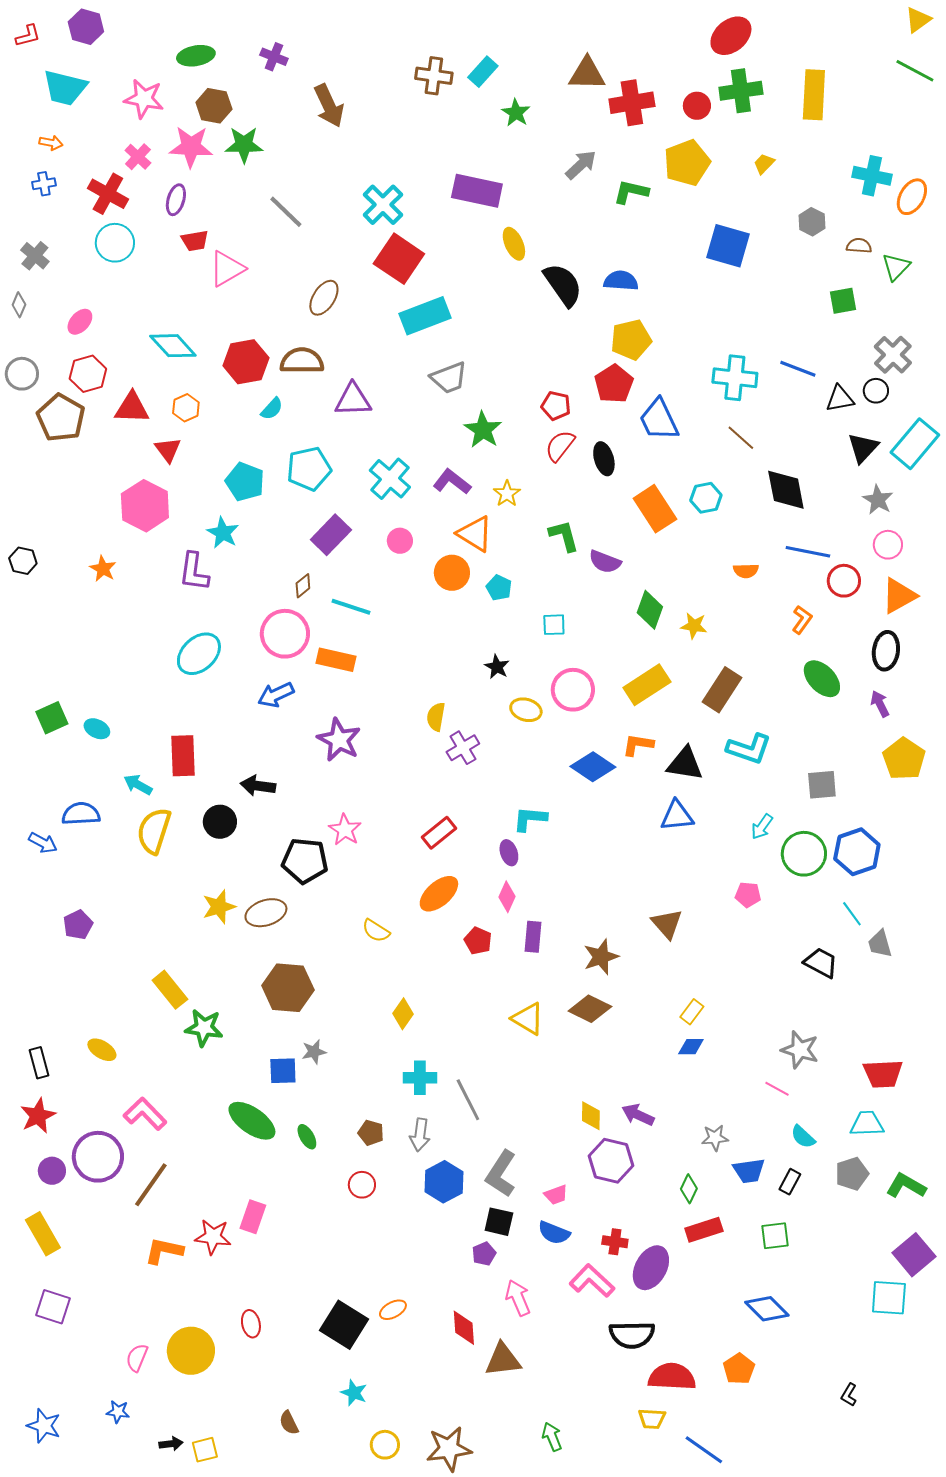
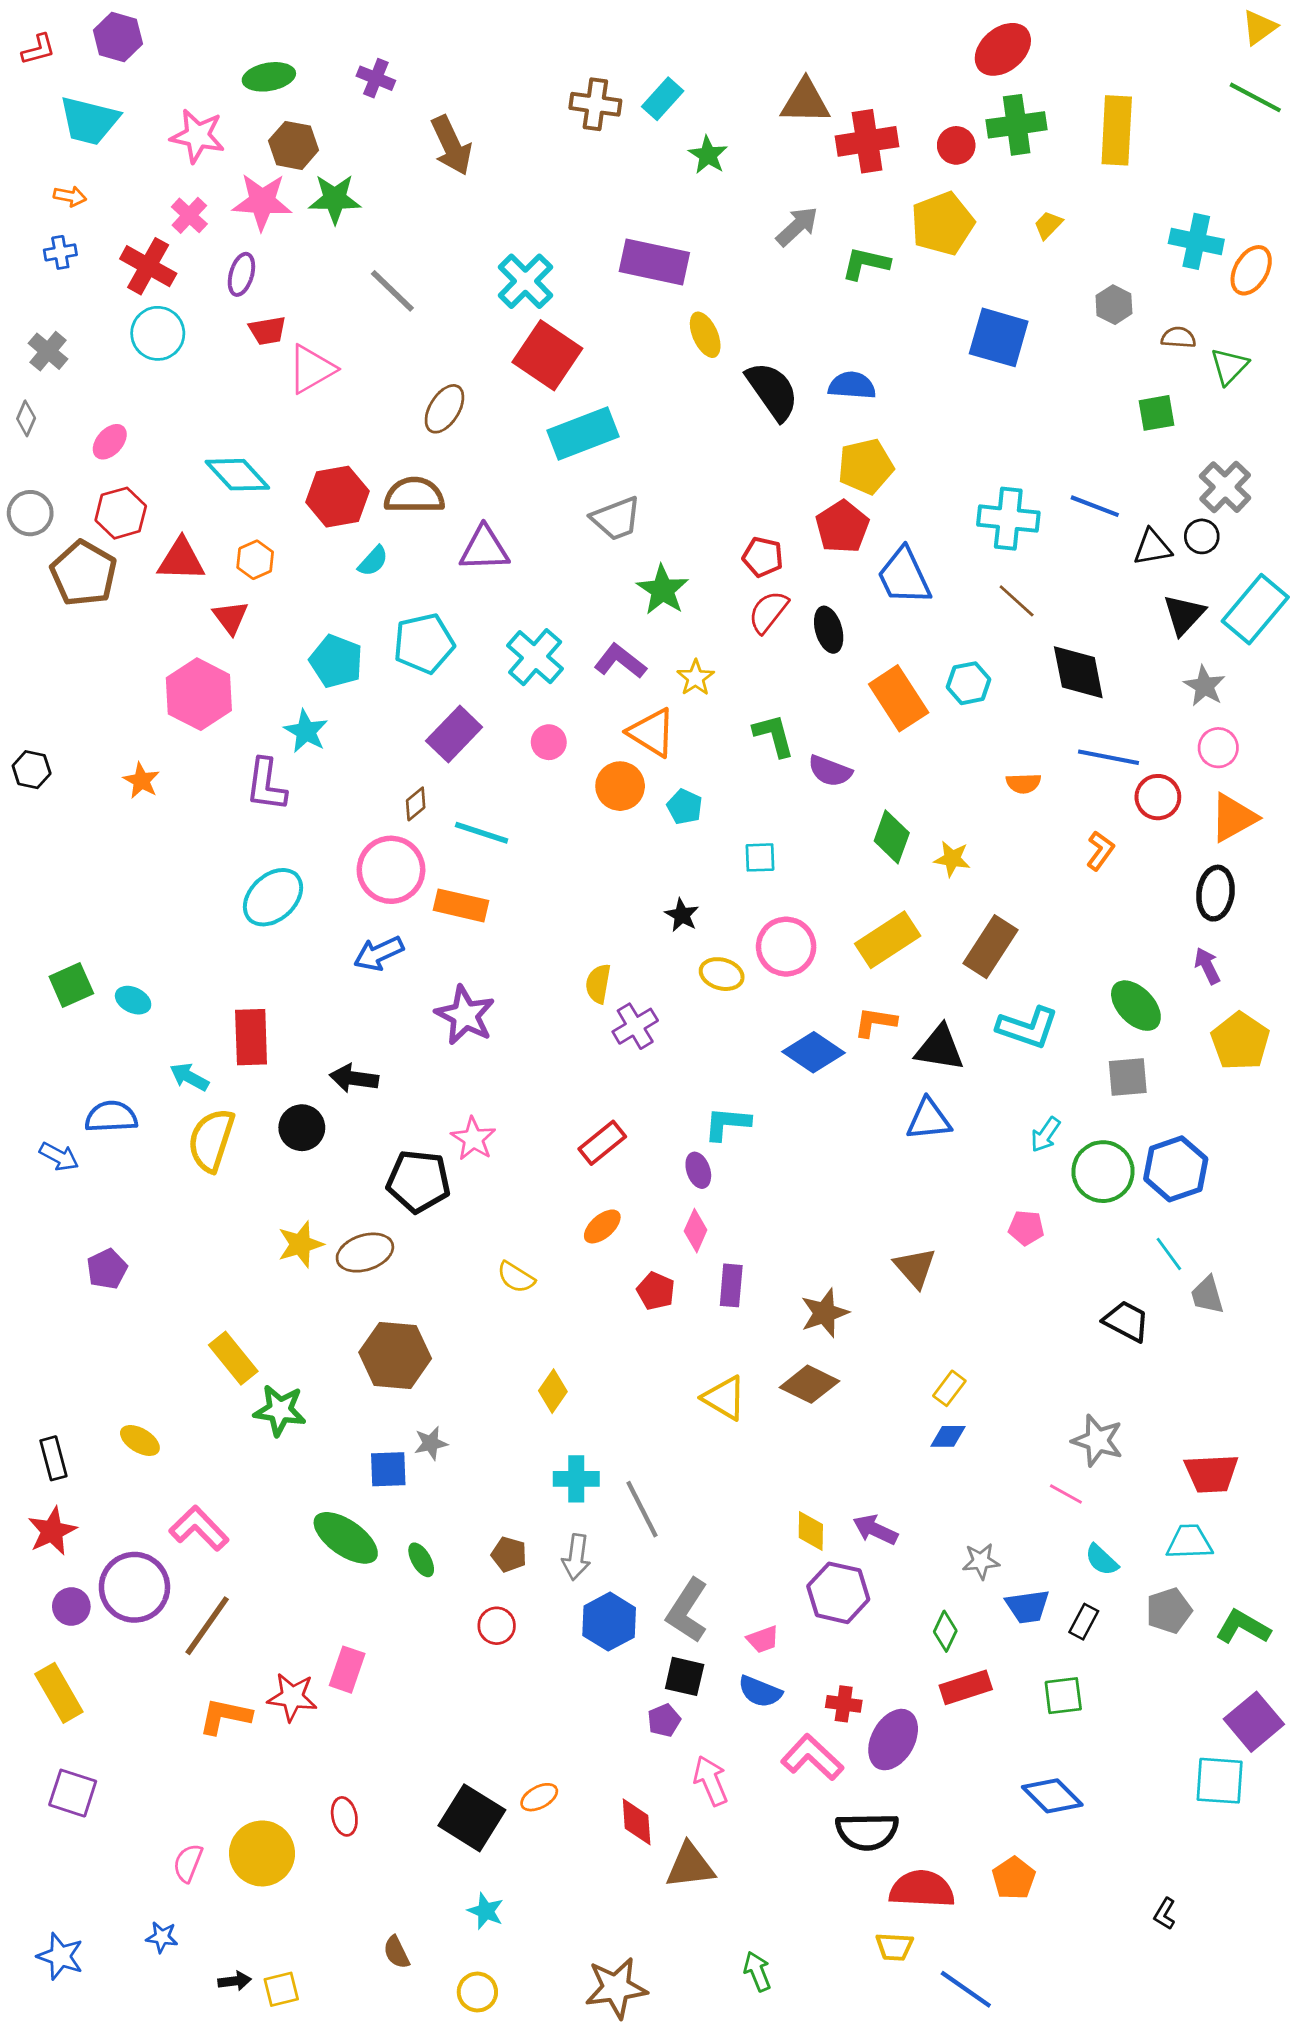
green ellipse: (822, 679) -> (1136, 1006), moved
orange ellipse: (439, 894) -> (602, 1226), size x0.7
yellow circle: (385, 1445) -> (477, 1992), moved

